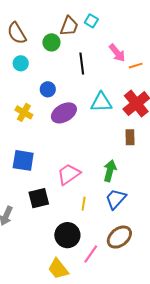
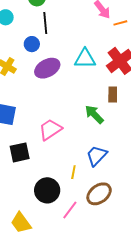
black line: (82, 64) -> (45, 23), moved
green arrow: (110, 171) -> (94, 114), moved, turned -60
yellow line: (84, 204) -> (73, 172), moved
yellow trapezoid: (58, 269) -> (21, 223), moved

